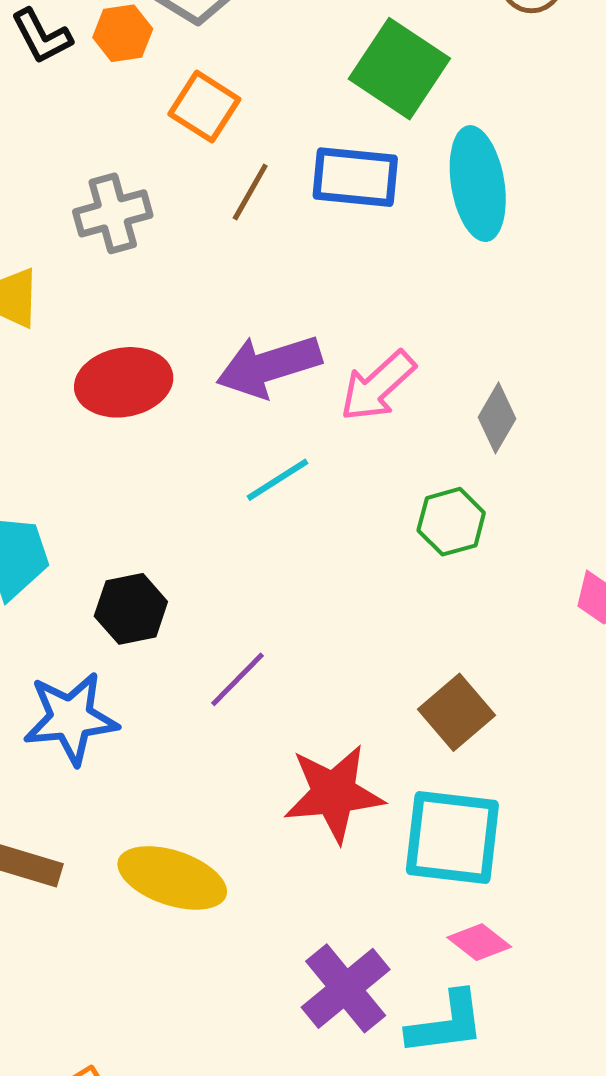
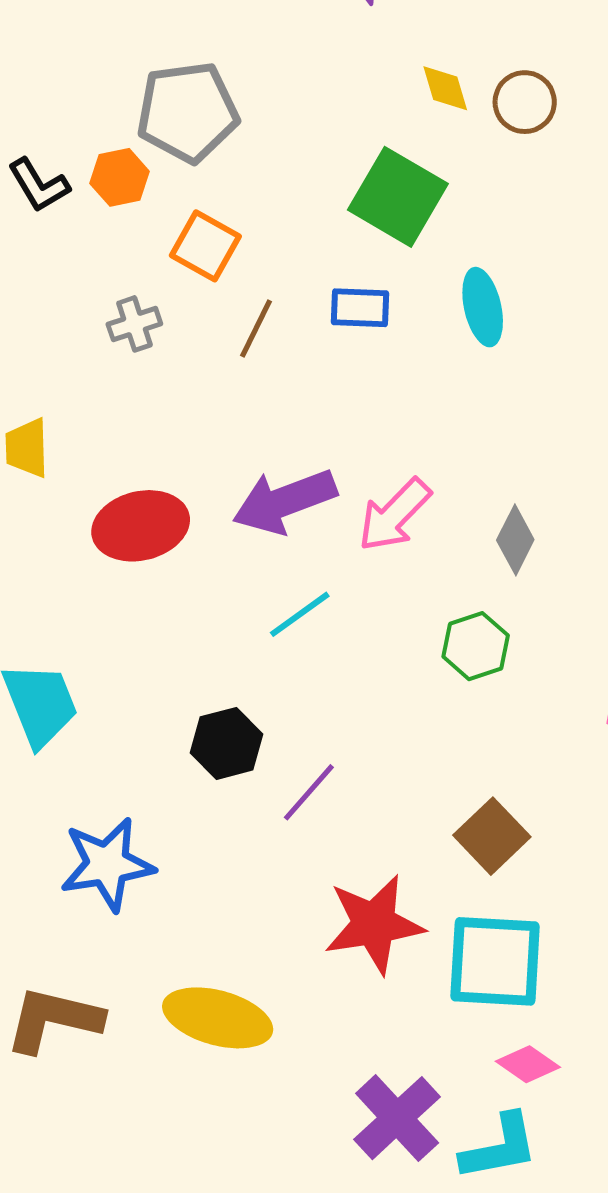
blue rectangle: (355, 177) -> (360, 308), size x0.7
cyan ellipse: (478, 184) -> (483, 307), size x0.7
gray cross: (113, 213) -> (134, 324), moved, size x0.7
black hexagon: (131, 609) -> (226, 743), moved
purple line: (237, 679) -> (309, 792), moved

